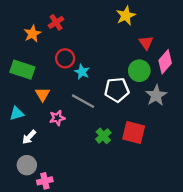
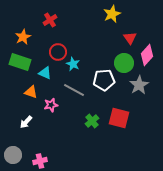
orange star: (32, 34) -> (23, 37), moved
orange triangle: (43, 94) -> (31, 92), moved, turned -40
cyan triangle: (17, 113) -> (45, 73), moved, turned 40
gray circle: (27, 165) -> (13, 155), moved

